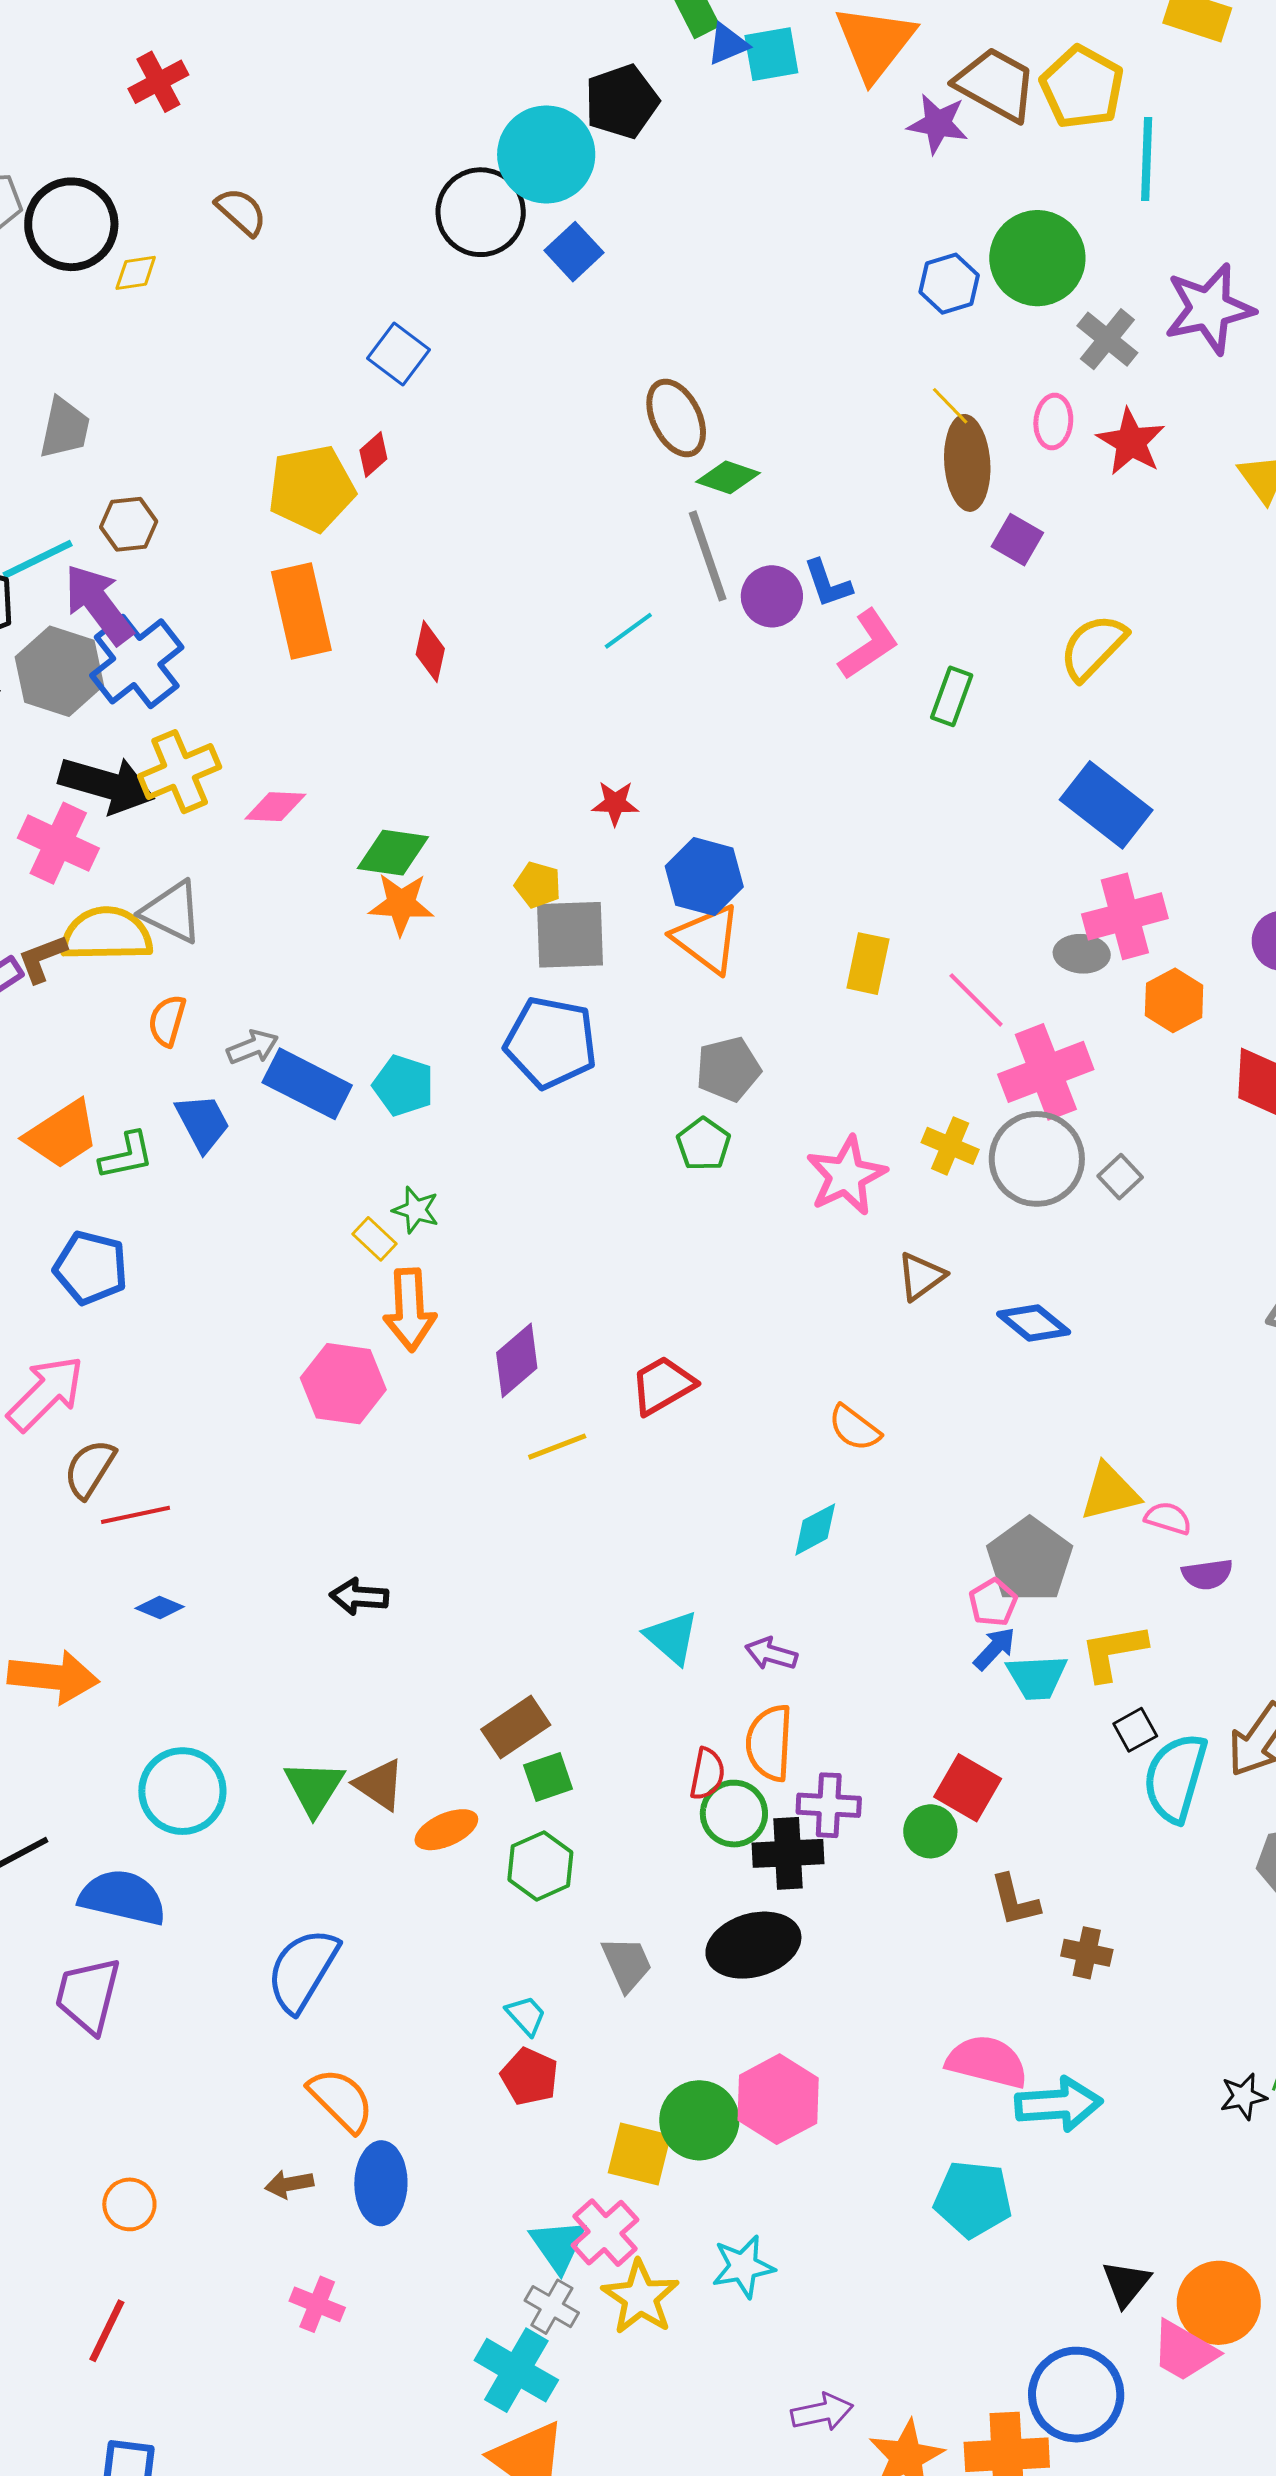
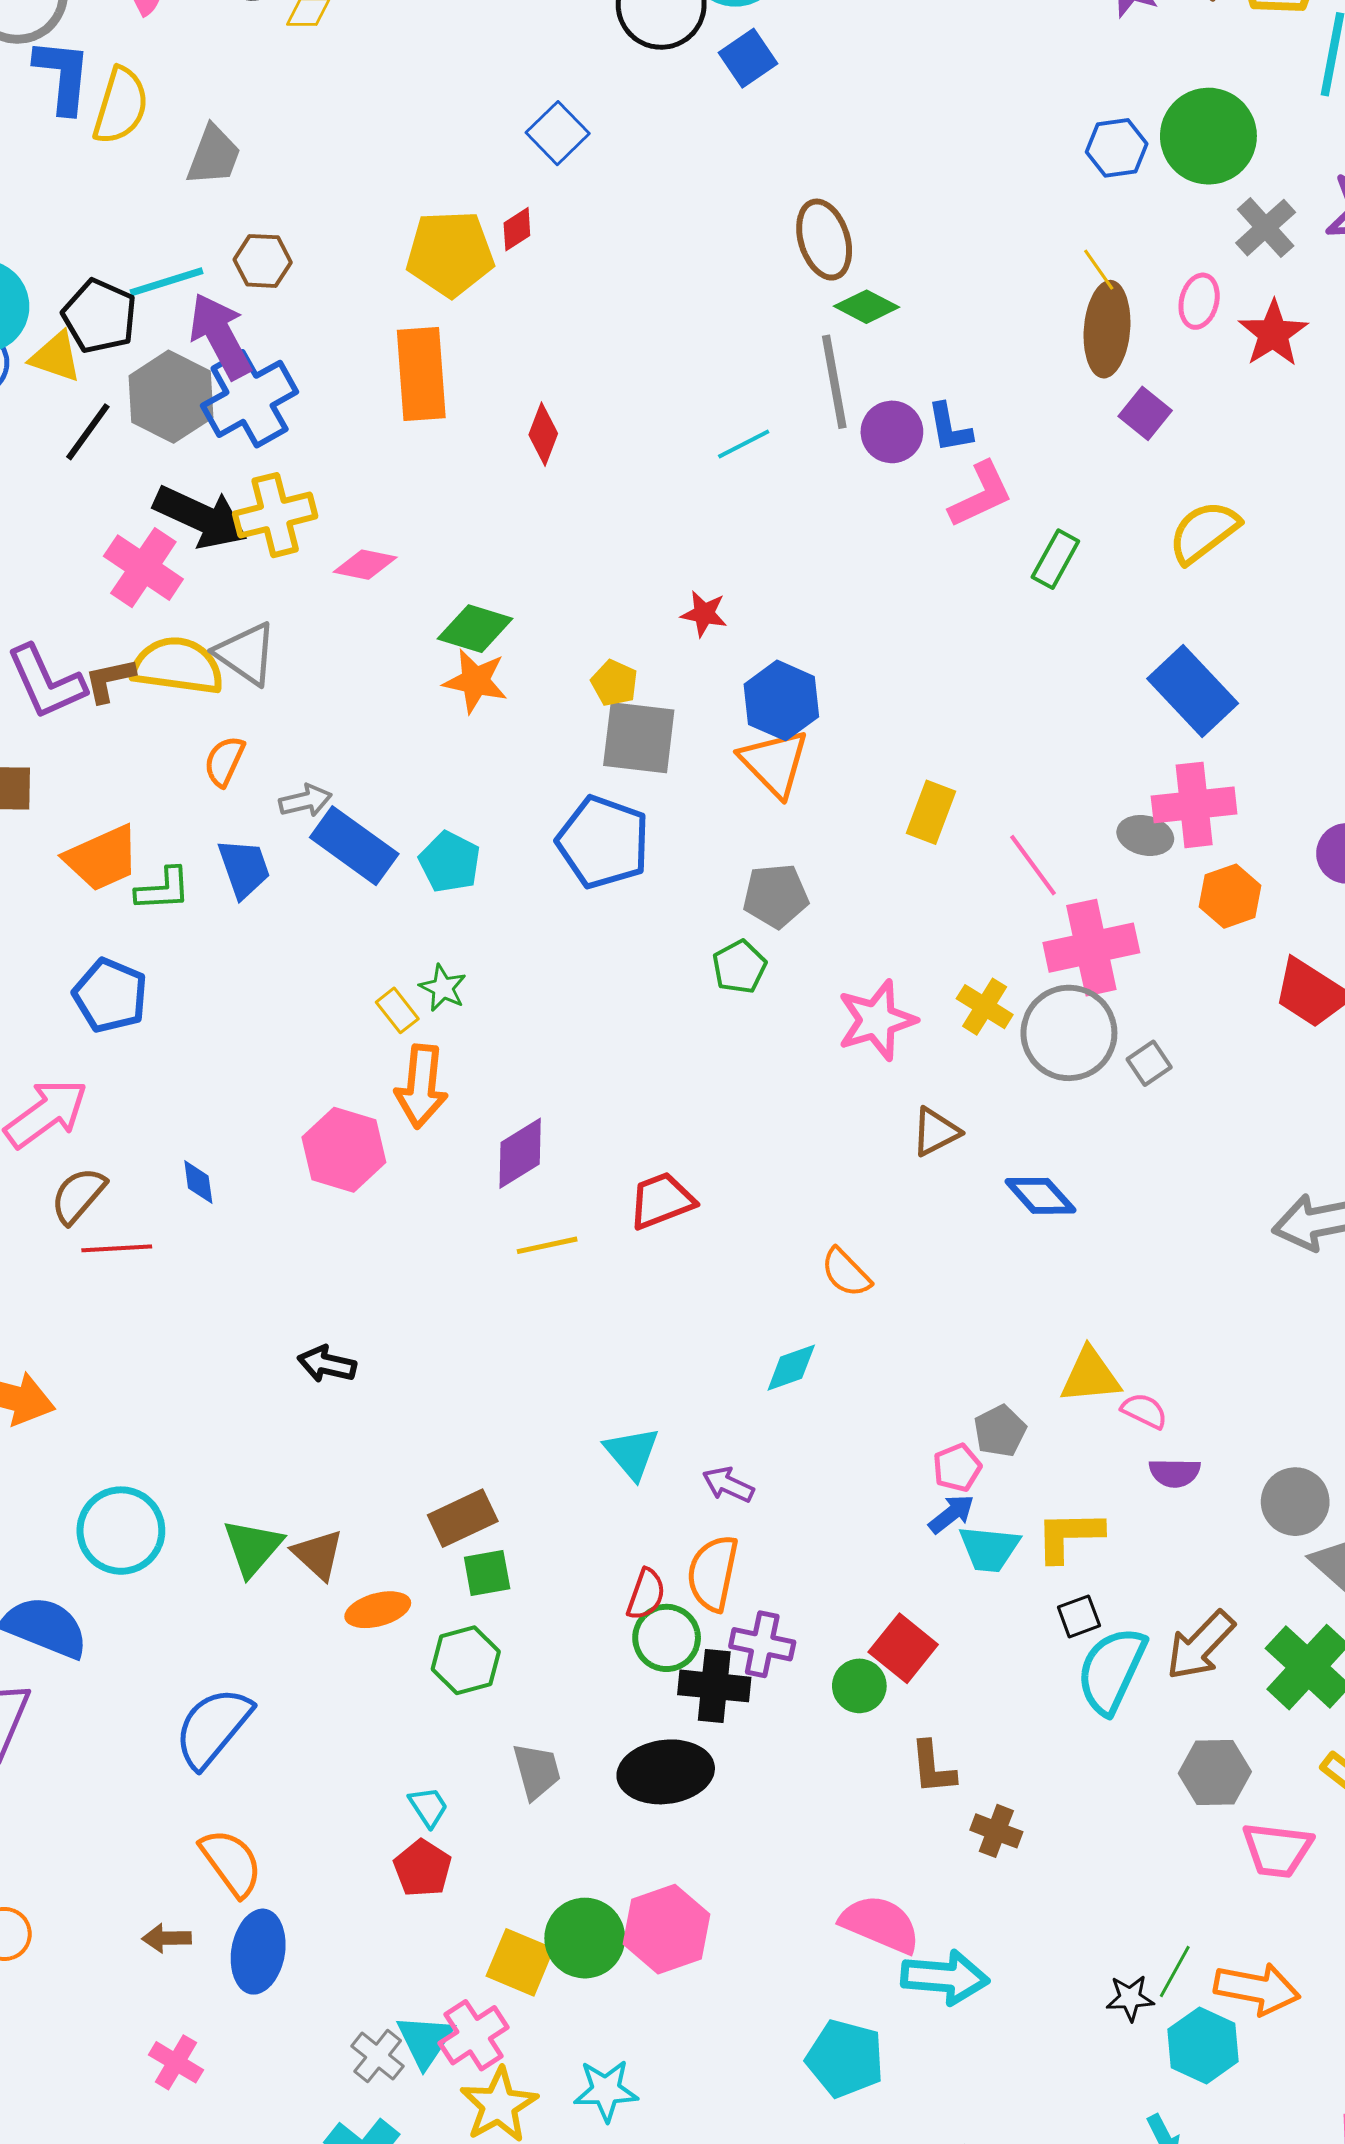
gray pentagon: (1030, 1560) -> (1000, 1431), size x0.6
blue diamond: (160, 1607) -> (198, 1182), moved, turned 51
gray cross: (552, 2307) -> (378, 2056), moved

